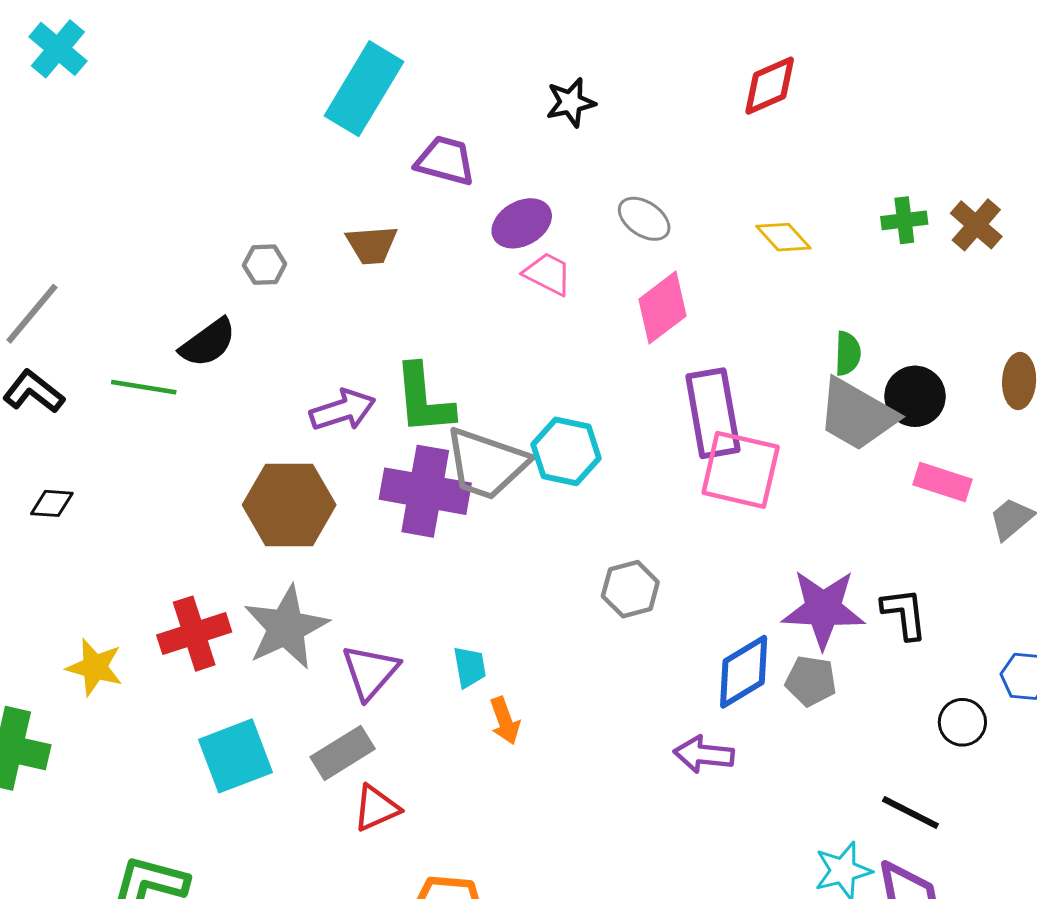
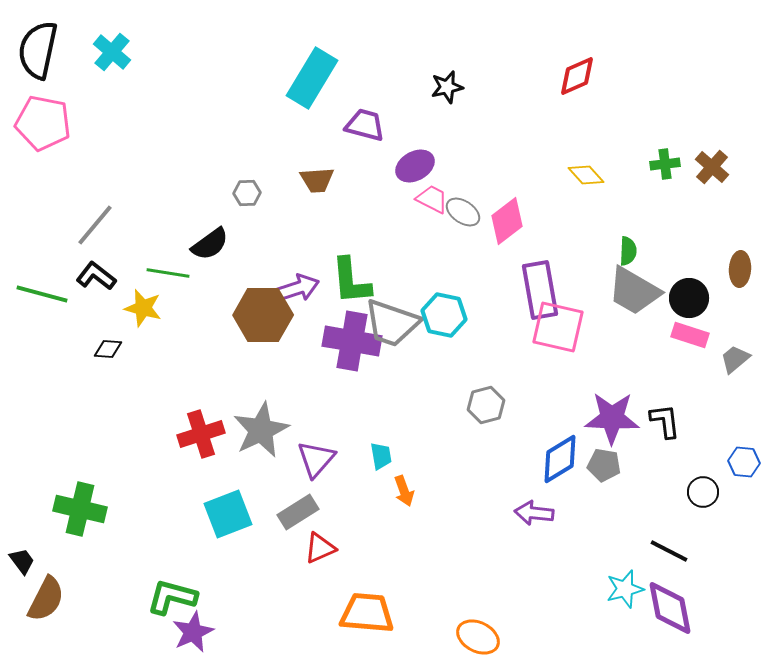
gray ellipse: (644, 219) -> (463, 212), moved
black circle: (915, 396) -> (689, 298), moved
brown hexagon: (289, 505) -> (263, 315), moved
yellow star: (95, 667) -> (143, 308), moved

